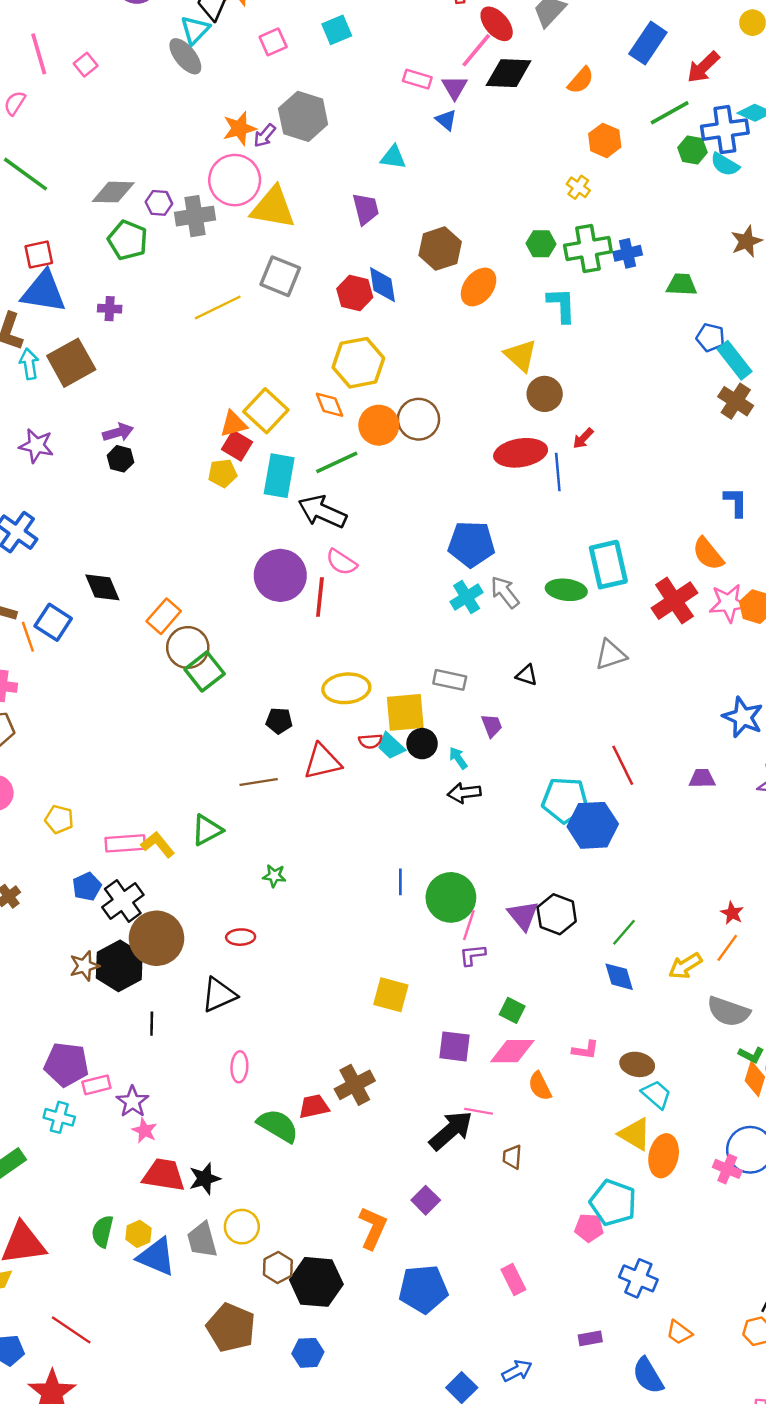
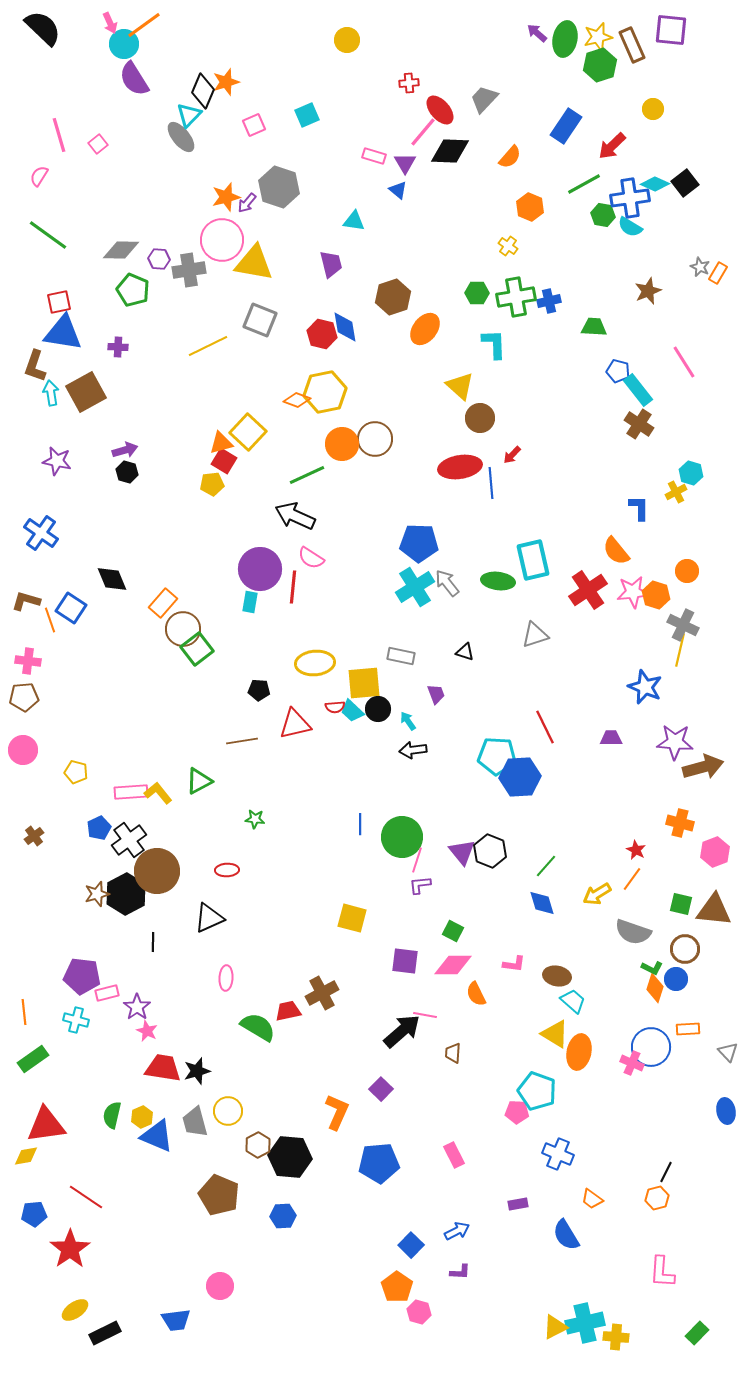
orange diamond: (330, 405) -> (297, 400), moved, turned -48
cyan rectangle: (279, 476) -> (250, 602), moved, size x0.6
cyan cross: (467, 597) -> (415, 587), size x1.4

